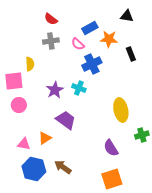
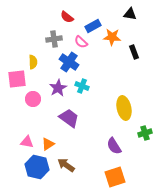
red semicircle: (51, 19) -> (67, 17), moved
blue cross: (92, 64) -> (69, 62), moved, turned -30
pink circle: (19, 105) -> (33, 99), moved
orange triangle: (45, 138) -> (48, 144), moved

